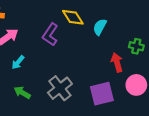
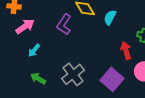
purple square: (102, 94) -> (112, 79), turned -35

